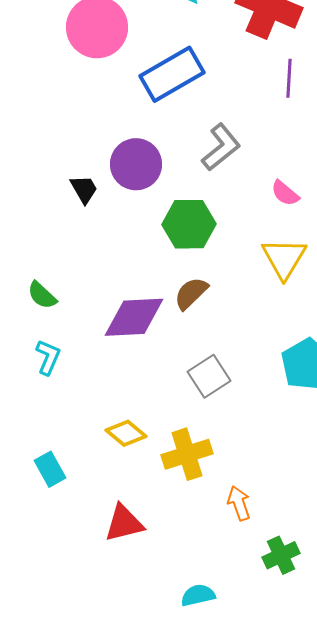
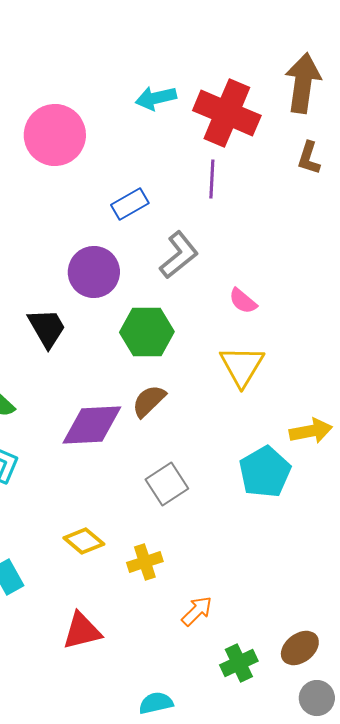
blue rectangle: (172, 74) -> (130, 204), moved, size x0.6
purple line: (289, 78) -> (212, 179), moved
black trapezoid: (84, 189) -> (47, 328), moved, size x1.4
yellow cross: (187, 454) -> (145, 562), size x0.7
orange arrow: (239, 503) -> (197, 611), turned 64

